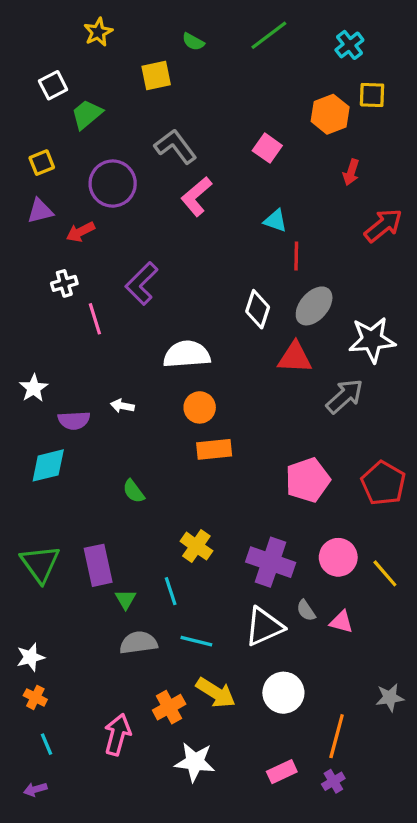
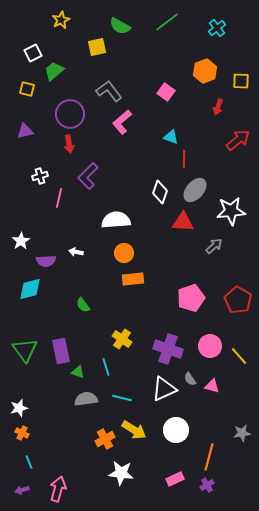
green semicircle: (193, 42) -> (120, 26), size x1.5
yellow square: (372, 95) -> (241, 81), moved
yellow square: (42, 163) -> (27, 89), moved, turned 35
red arrow: (80, 232) -> (69, 144), moved, turned -72
pink line: (95, 319) -> (59, 198), turned 30
gray arrow: (345, 396) -> (214, 246), size x0.7
green triangle: (126, 599) -> (78, 372), turned -40
pink arrow: (117, 735) -> (58, 489), moved

